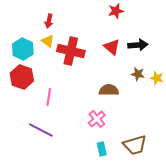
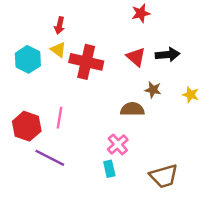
brown star: (138, 74) -> (153, 90), moved
red hexagon: (22, 77) -> (27, 126), moved
cyan rectangle: (102, 149) -> (109, 169), moved

